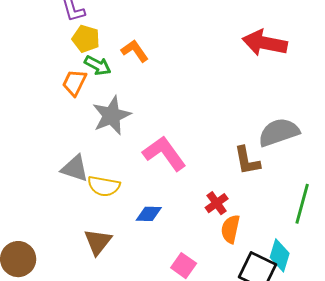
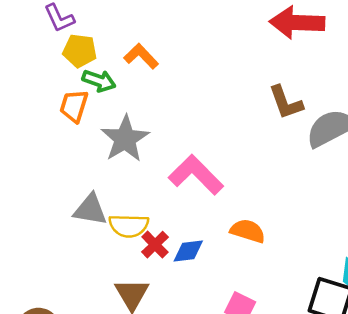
brown L-shape: (247, 161) -> (286, 102), moved
red cross: (217, 203) -> (155, 245), moved
orange semicircle: (230, 229) -> (248, 231), moved, turned 104

